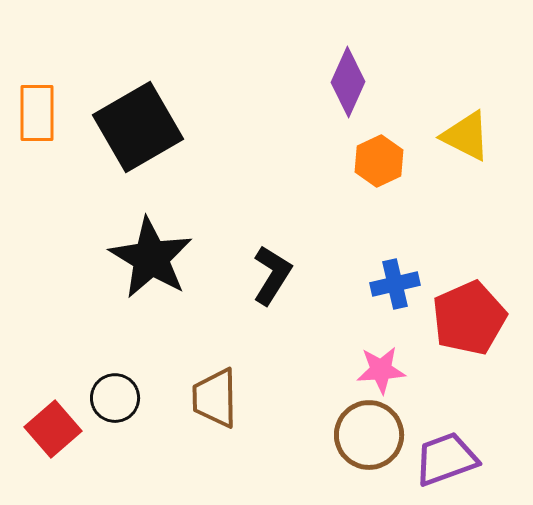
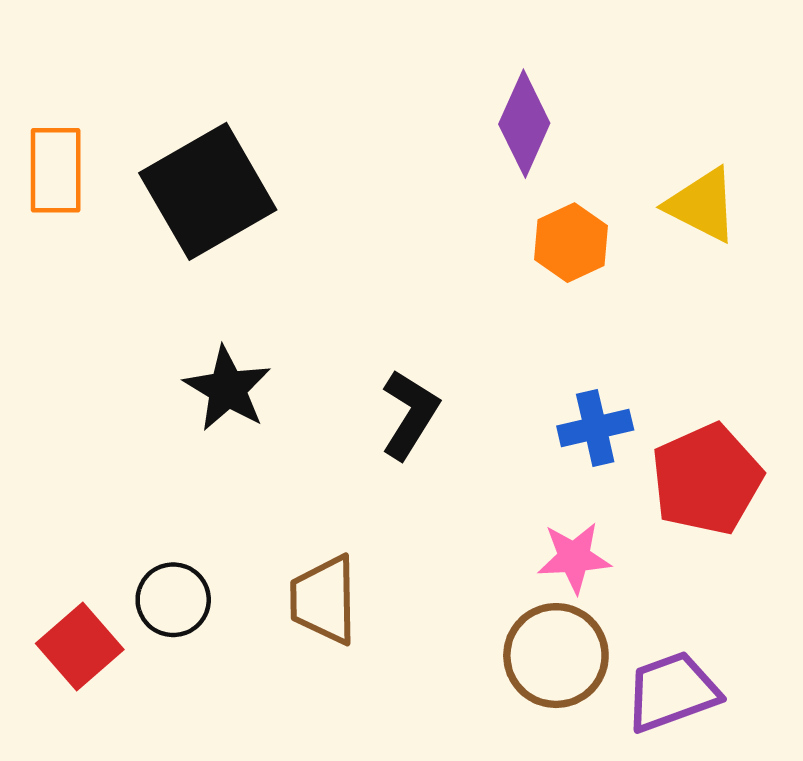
black star: (151, 258) -> (227, 389), size x0.7

